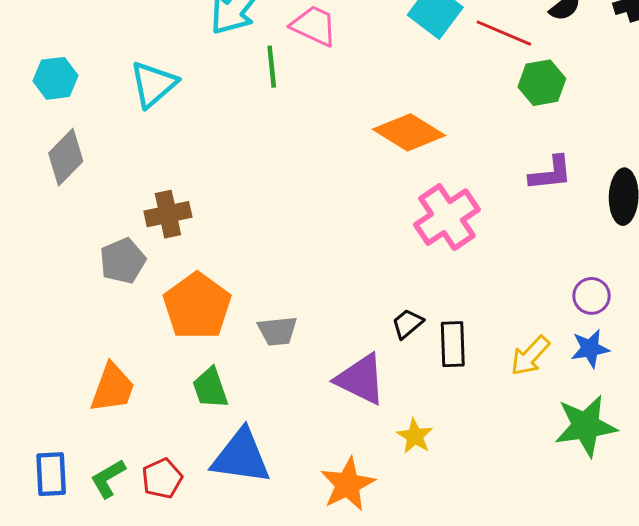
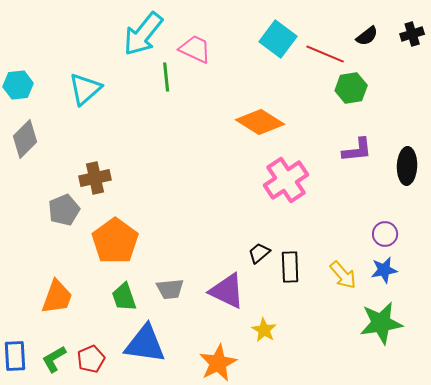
gray trapezoid: (277, 331) -> (170, 289), moved
yellow arrow: (530, 356) -> (343, 275), turned -84

